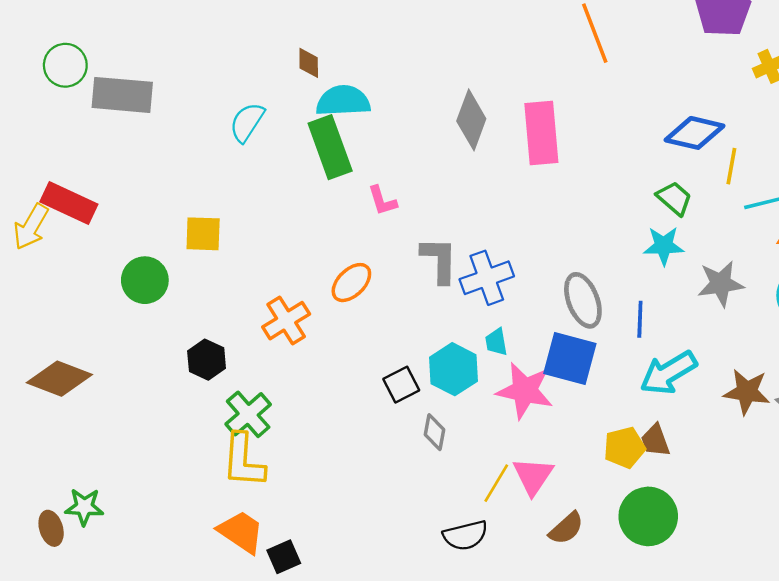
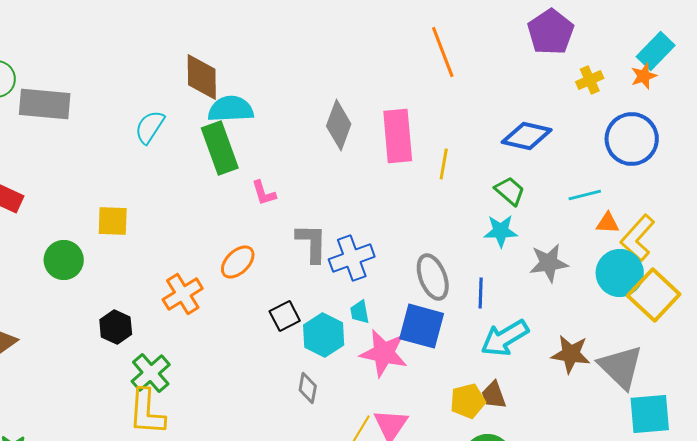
brown diamond: (309, 63) -> (202, 77), size x1.8
yellow line: (731, 166) -> (444, 164), moved
black square: (401, 385) -> (285, 316), moved

